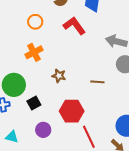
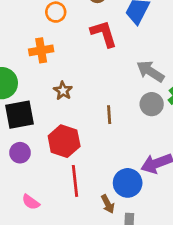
brown line: (97, 82) -> (109, 115), turned 64
black square: (34, 103) -> (20, 115), size x1.6

